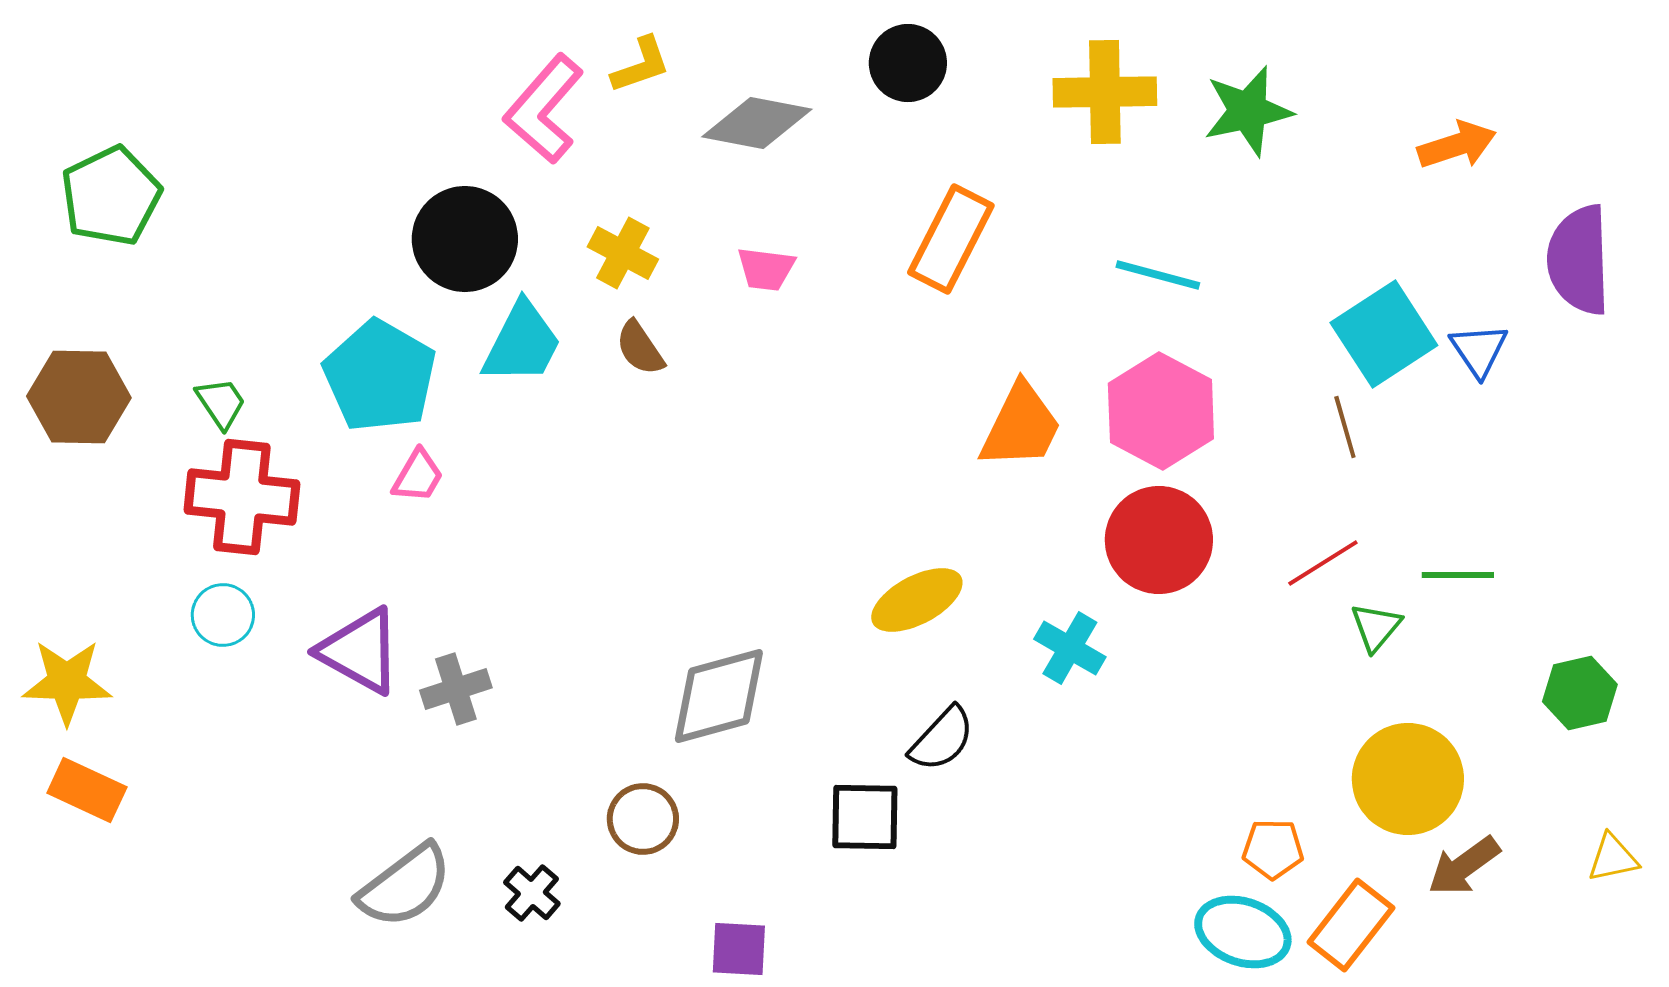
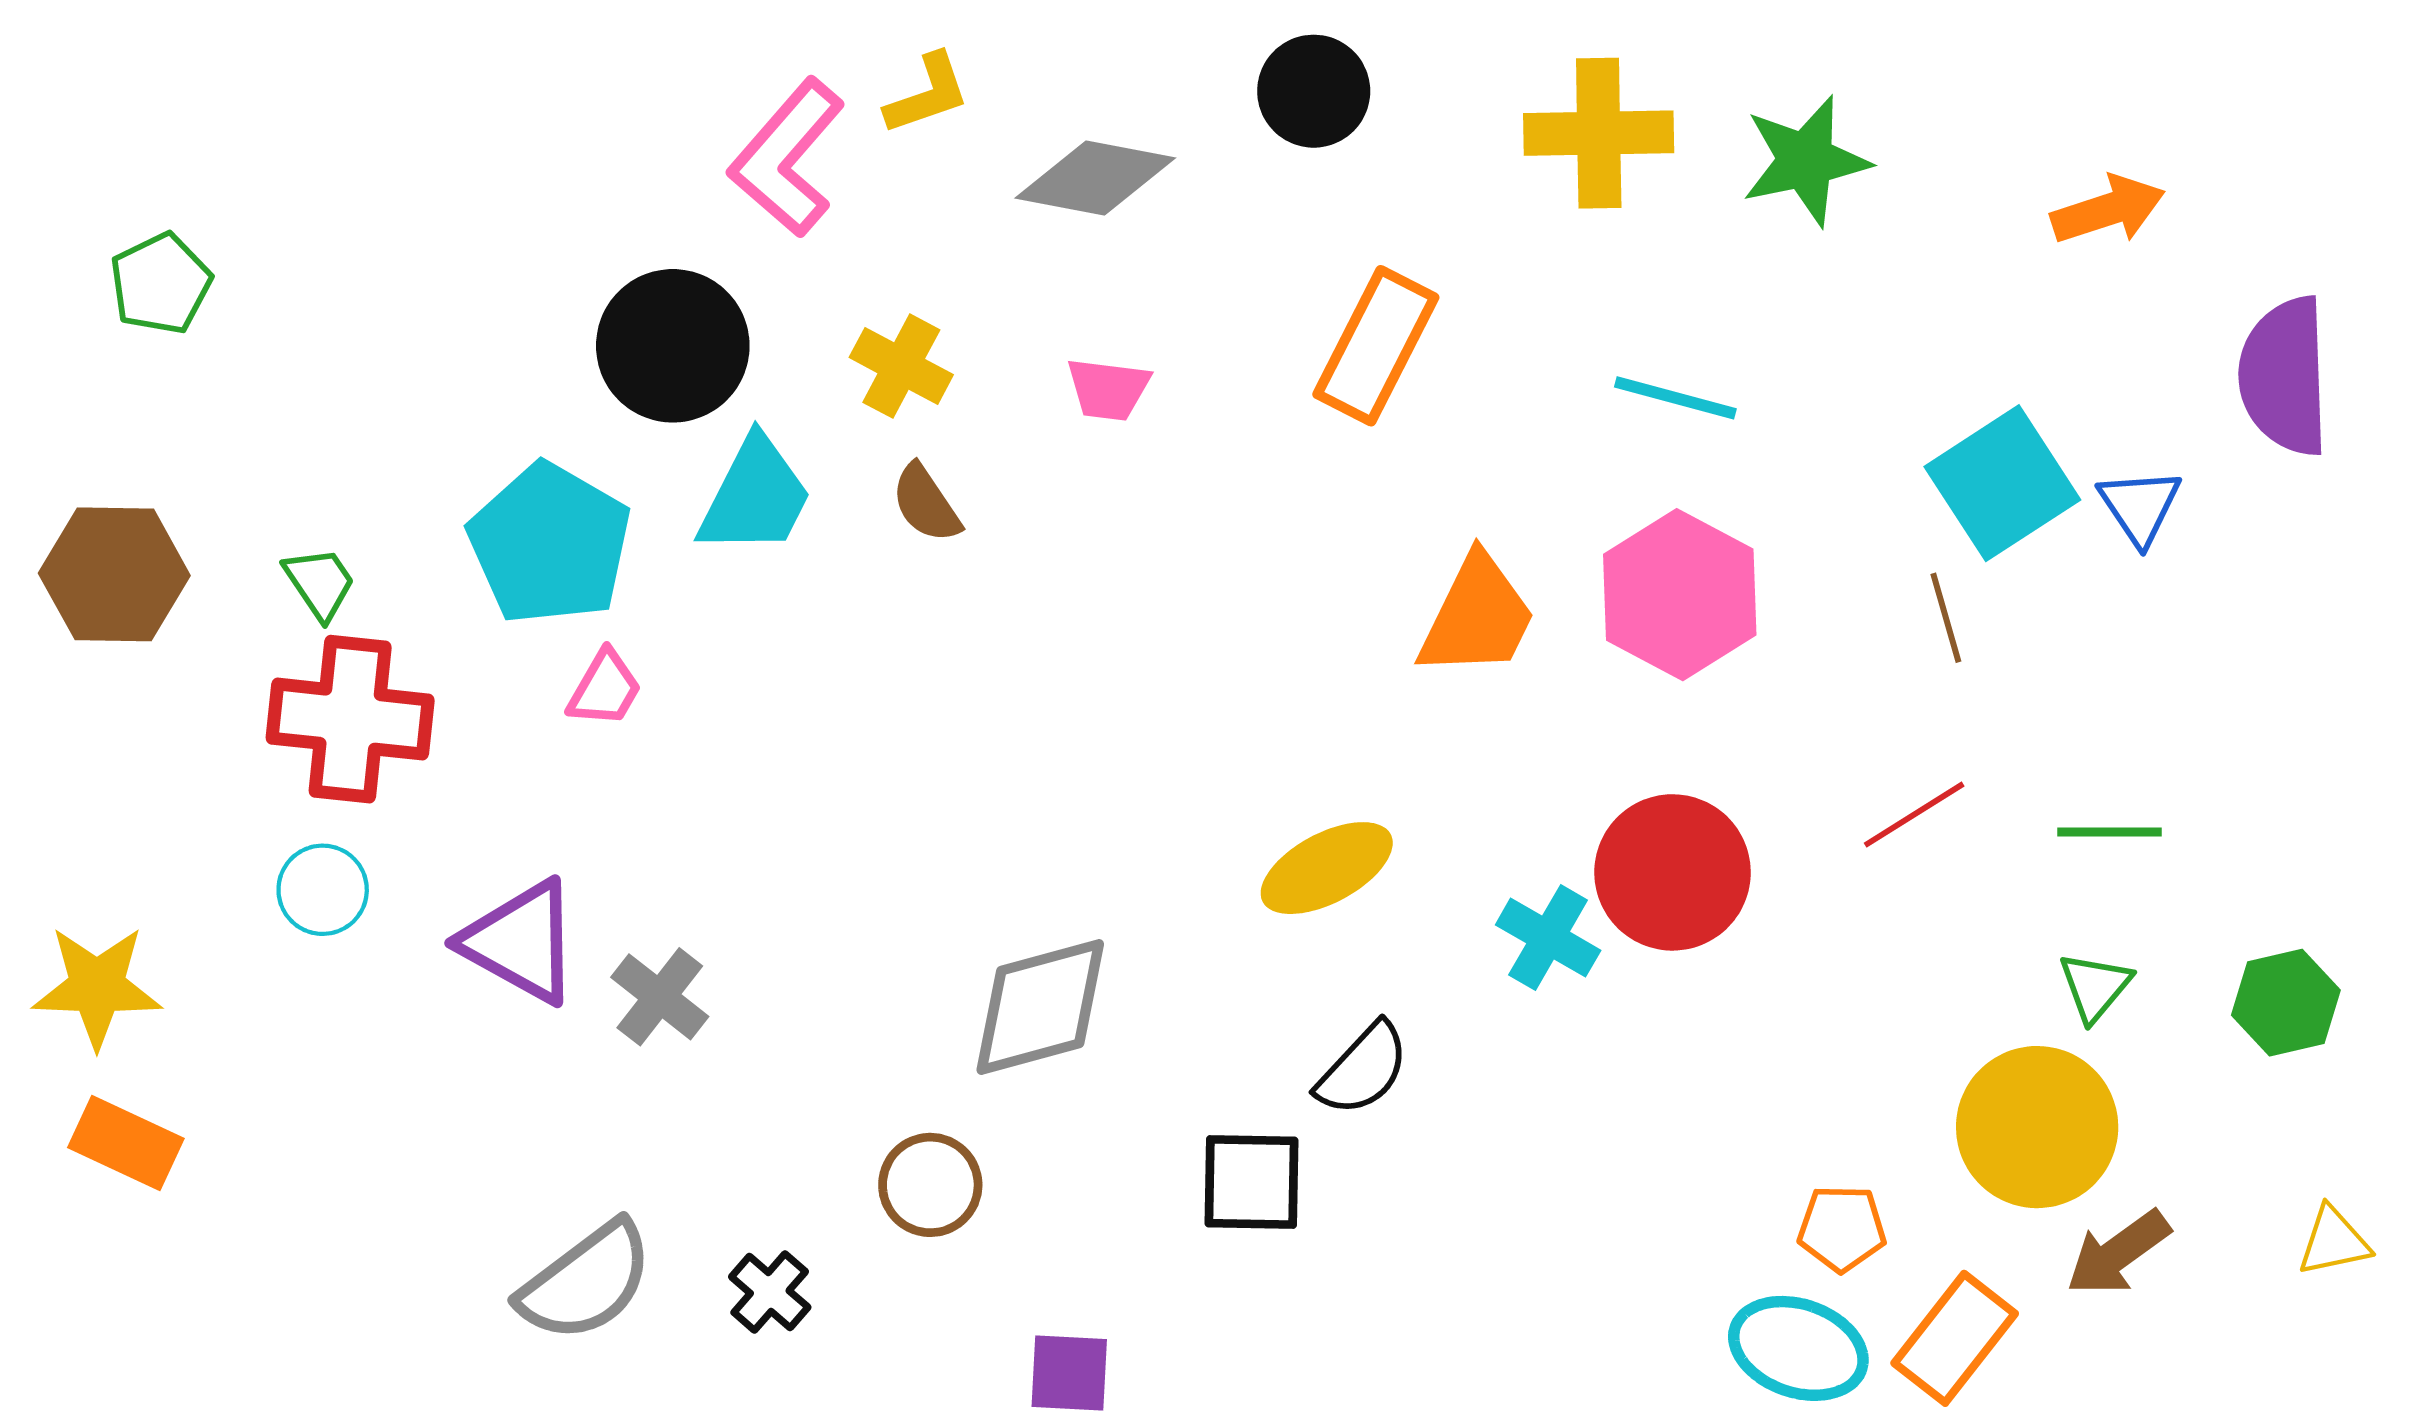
green pentagon: (111, 196) -> (161, 284), size x0.7
red circle: (1159, 540) -> (1673, 872), moved
green triangle: (1376, 627) -> (2095, 987), moved
gray cross: (456, 689) -> (660, 997), turned -34

